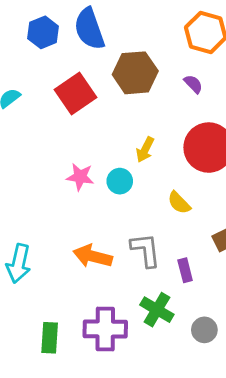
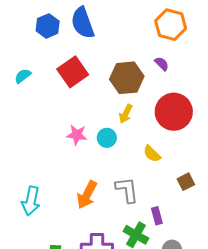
brown hexagon: (135, 73) -> (127, 78), moved
orange arrow: (93, 256) -> (87, 195), turned -76
purple rectangle: (185, 270) -> (157, 216), moved

